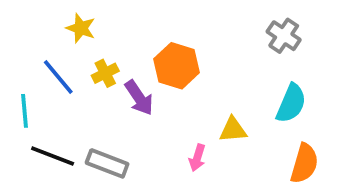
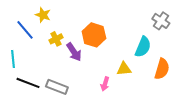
gray cross: (284, 36) -> (161, 21), moved
blue line: (58, 77) -> (25, 30), moved
cyan semicircle: (291, 103) -> (143, 47), moved
orange semicircle: (304, 163) -> (162, 69), moved

